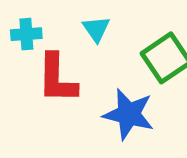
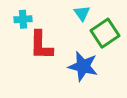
cyan triangle: (96, 29) -> (82, 13), moved

